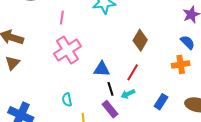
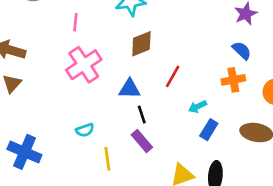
brown diamond: (140, 40) -> (141, 44), moved, turned 40
red line: (133, 72) -> (173, 76), moved
cyan arrow: (128, 94) -> (198, 107), moved
cyan semicircle: (67, 100) -> (85, 130), turned -96

